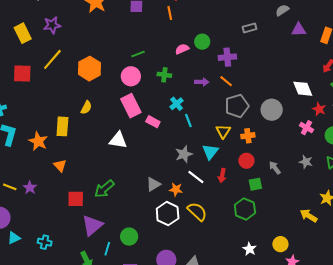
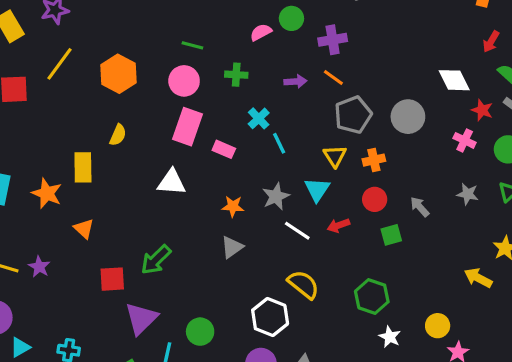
green line: (138, 54) -> (192, 45), turned 40
pink rectangle: (131, 106) -> (188, 127), turned 50
red arrow: (222, 176) -> (338, 225), turned 64
orange star: (176, 189) -> (233, 206), moved
green hexagon: (245, 209) -> (372, 297), moved
white hexagon: (168, 214) -> (270, 317), moved

